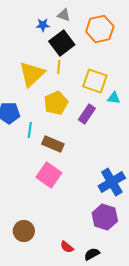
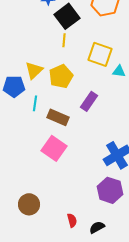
yellow triangle: (32, 74) -> (34, 70), moved, size x0.7
purple rectangle: (87, 114) -> (89, 101), moved
red semicircle: (67, 247) -> (72, 220), turned -144

